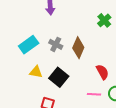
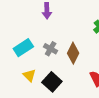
yellow triangle: (36, 72) -> (29, 75), turned 32

